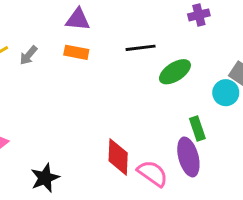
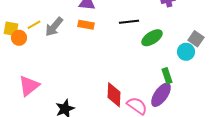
gray arrow: (28, 55) -> (54, 27), size x1.5
purple ellipse: (188, 157) -> (161, 95), turned 50

